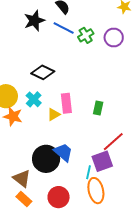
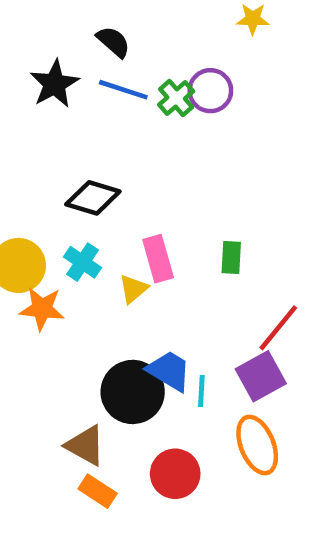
purple circle: (114, 37) -> (210, 91), moved
cyan line: (89, 172) -> (201, 391), moved

